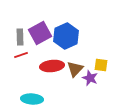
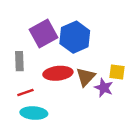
gray rectangle: (20, 37) -> (19, 61), moved
red line: (21, 55) -> (25, 93), moved

